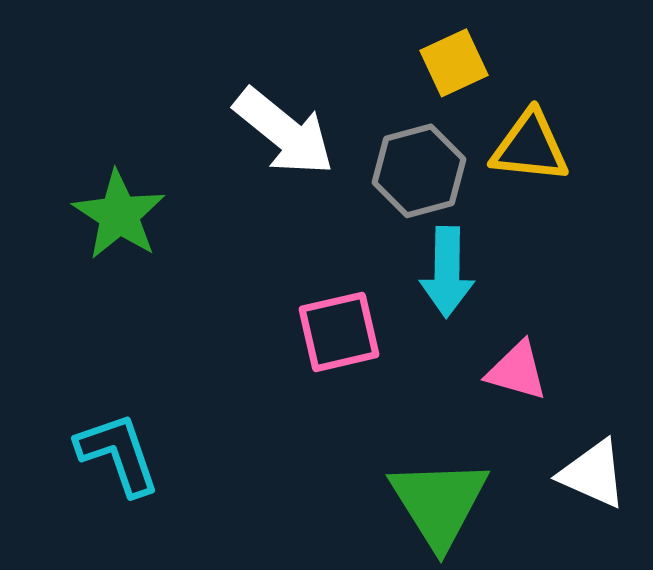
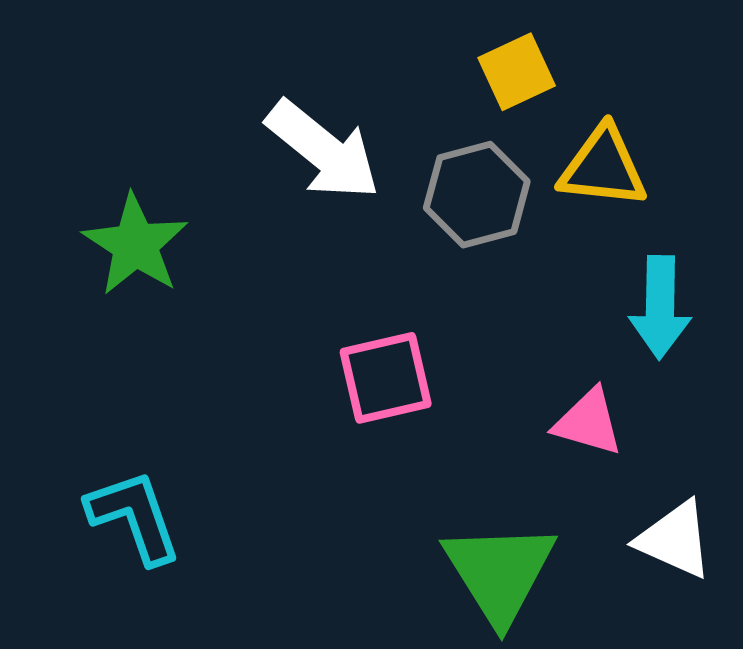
cyan arrow: (447, 272) -> (660, 307), moved

